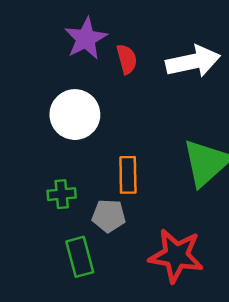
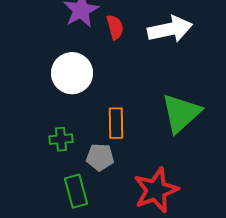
red star: (176, 256) -> (156, 190), turned -30

